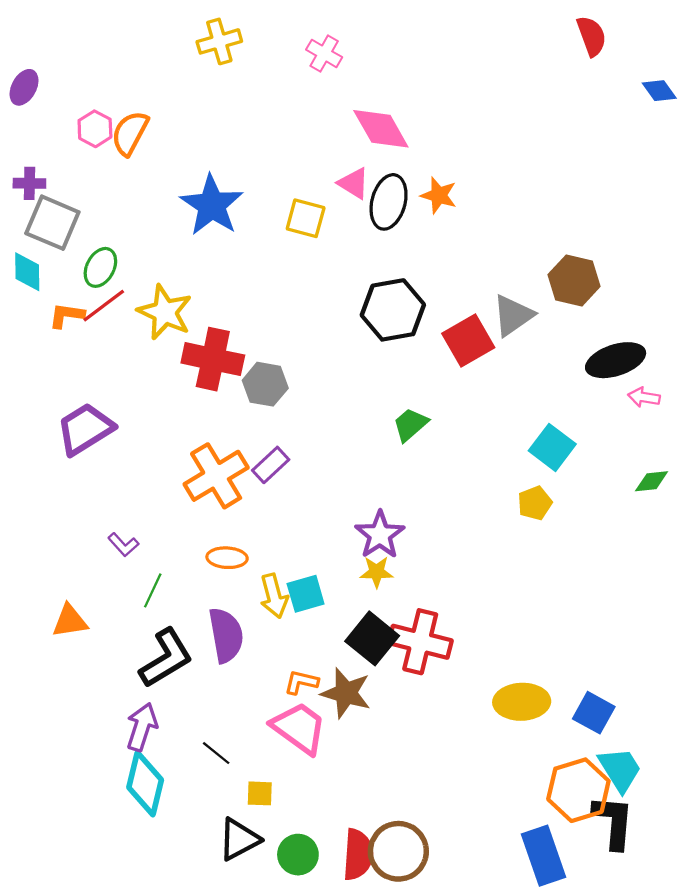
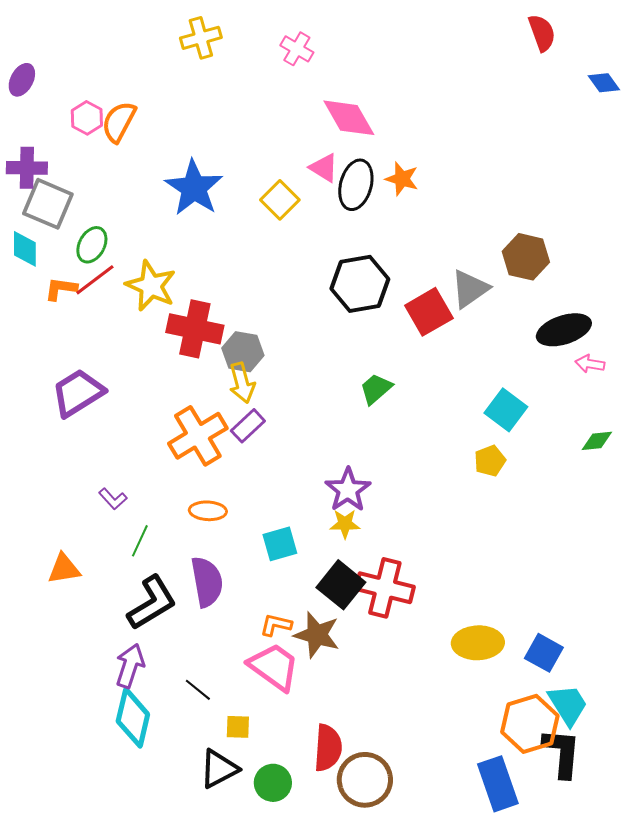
purple cross: (29, 183) -> (27, 168), size x1.4
yellow square: (306, 218) -> (280, 200), turned 30
yellow arrow: (274, 596) -> (242, 383), moved
red semicircle: (358, 855) -> (328, 748), moved

